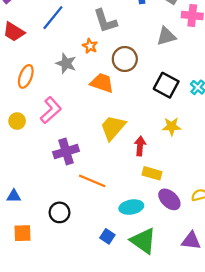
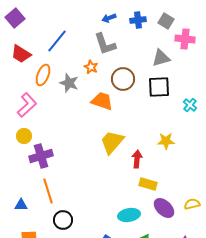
orange ellipse: (26, 76) -> (43, 75), moved
black square: (166, 85) -> (159, 87), moved, turned -30
pink L-shape: (51, 110) -> (27, 105), moved
purple cross: (66, 152) -> (41, 156), moved
orange line: (92, 181) -> (48, 191), moved, turned 50

